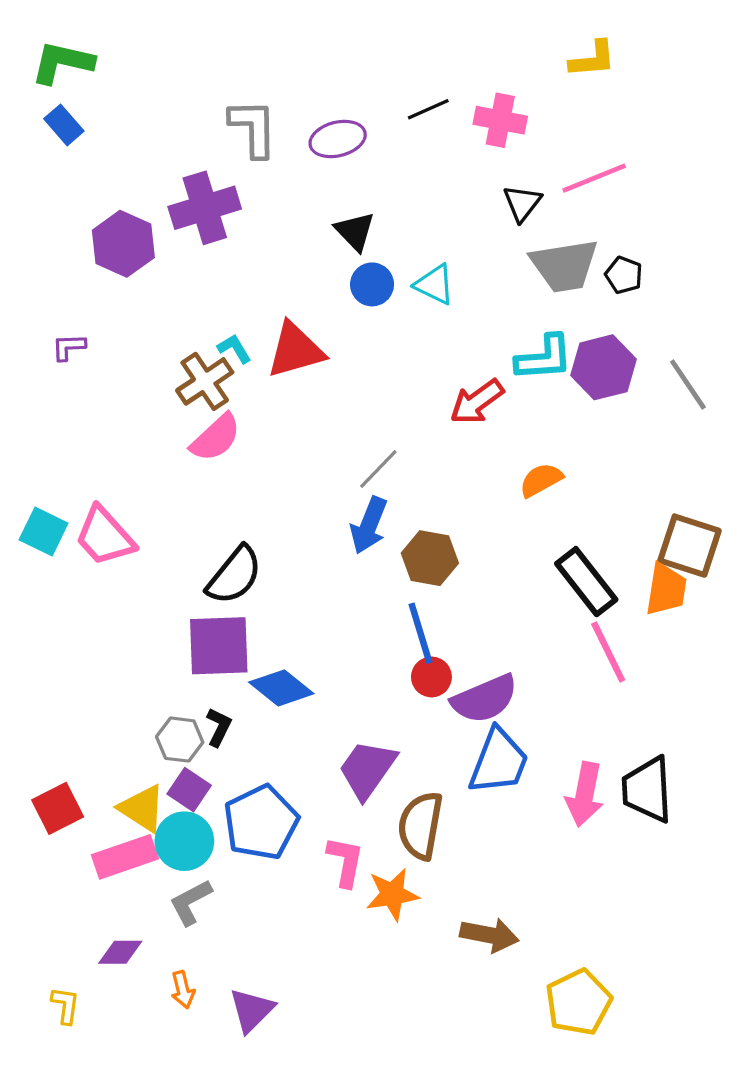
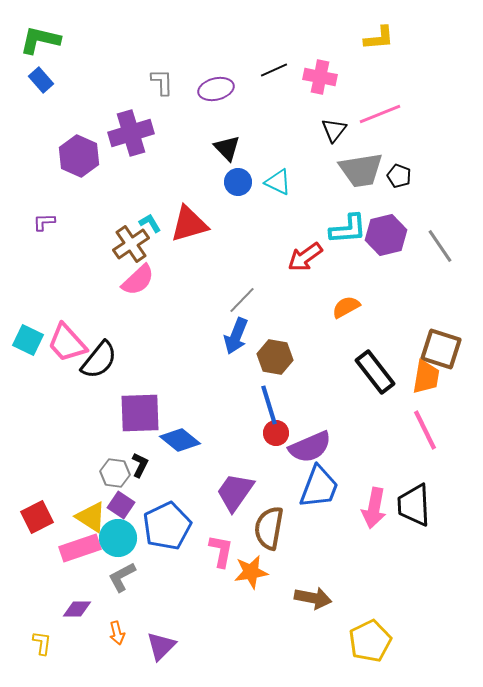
gray L-shape: (253, 128) -> (162, 82), size x0.7
black semicircle: (234, 575) -> (99, 360), moved
pink line: (608, 652) -> (425, 430), moved

